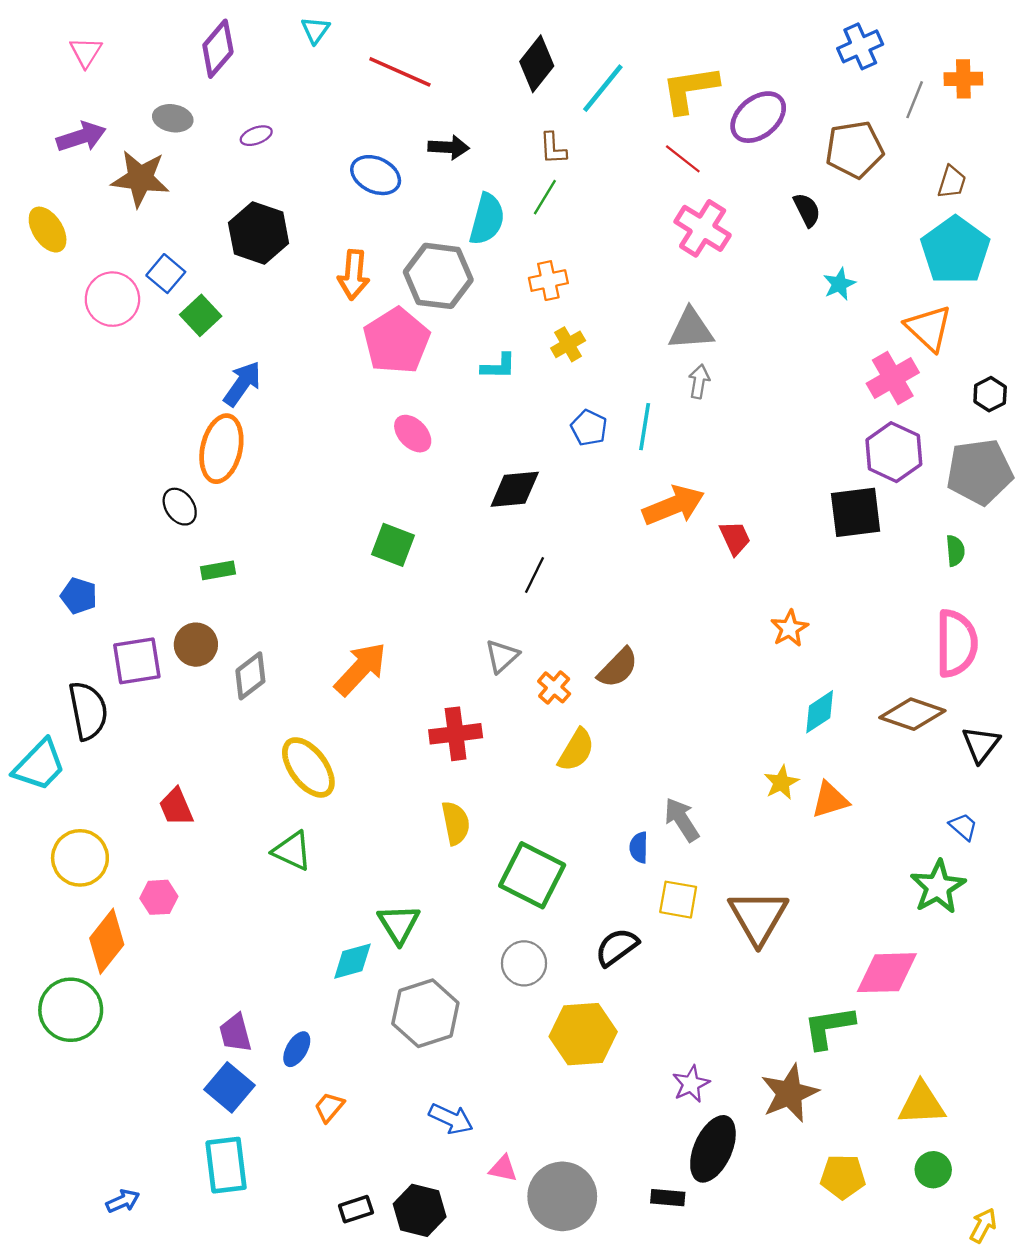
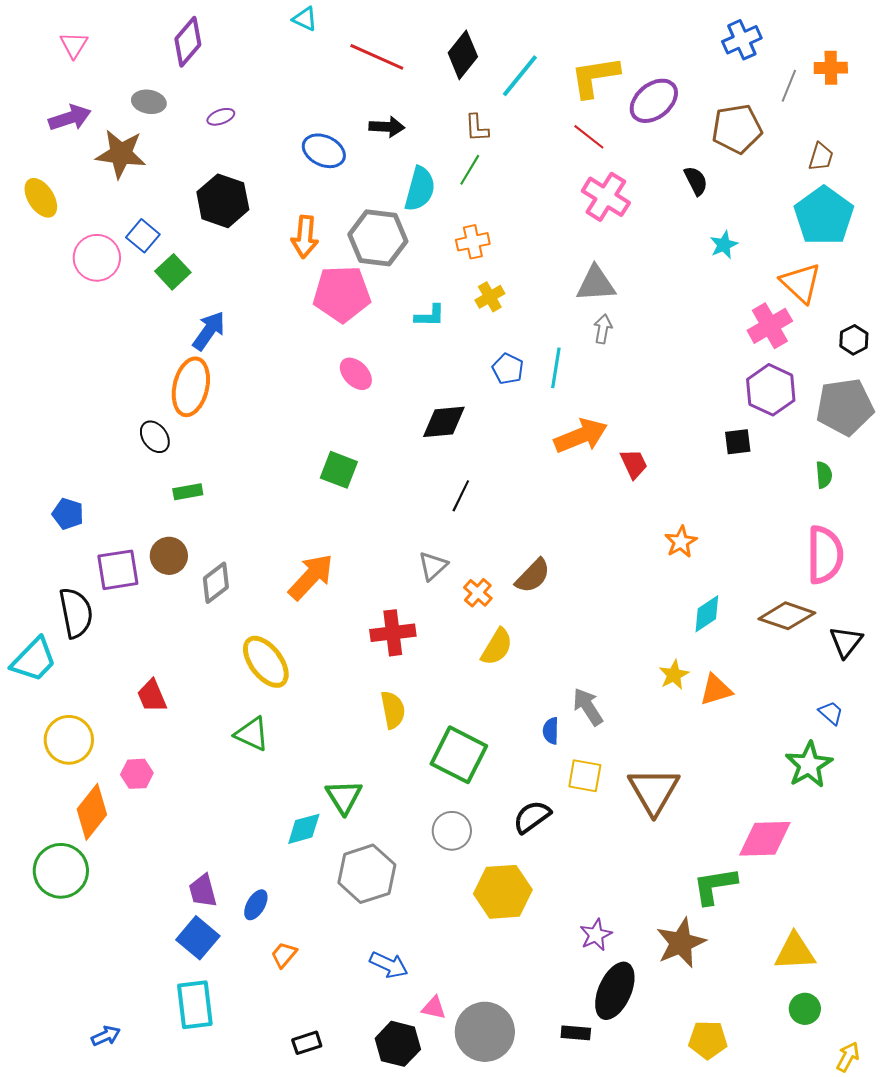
cyan triangle: (315, 30) -> (305, 19), moved, turned -40
red line: (400, 72) -> (377, 57), moved
pink pentagon: (396, 341) -> (342, 294), turned 30
black square: (856, 512) -> (738, 442), size x0.6
yellow pentagon: (843, 1177) -> (708, 1040), moved
black hexagon: (420, 1210) -> (398, 1044), moved

